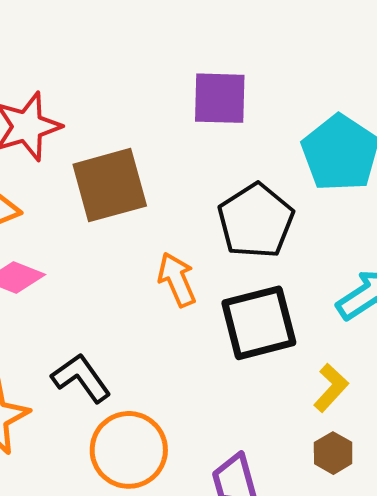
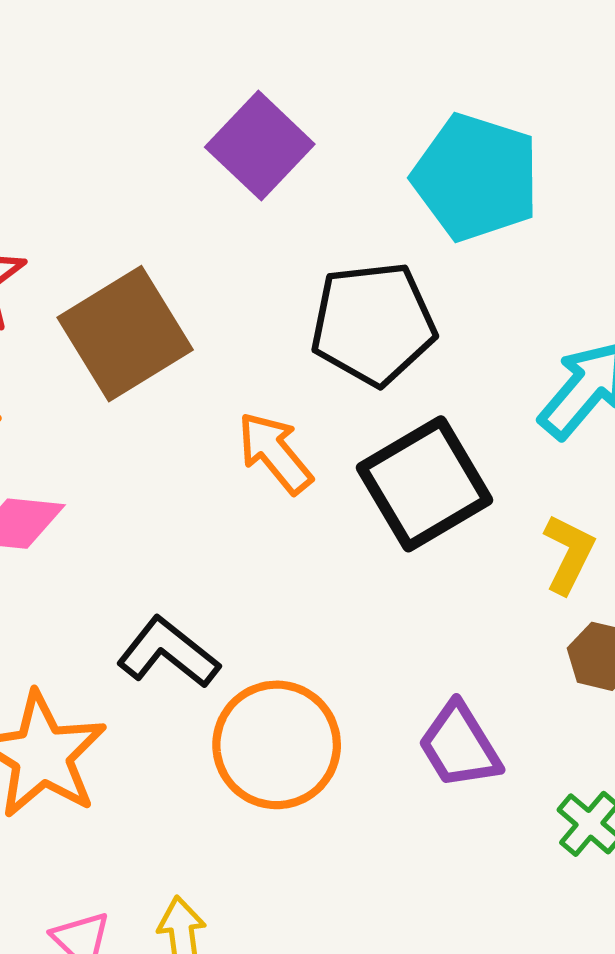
purple square: (220, 98) -> (260, 146), turned -32
black pentagon: (256, 221) -> (373, 324), turned -30

